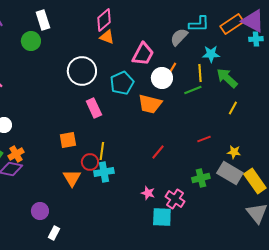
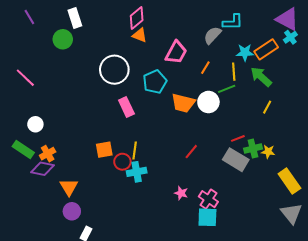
orange rectangle: (232, 24) -> (266, 49), moved
cyan cross: (256, 39) -> (290, 37), turned -32
white circle: (162, 78) -> (208, 102), moved
orange square: (68, 140) -> (104, 150), moved
gray rectangle: (230, 173) -> (236, 160), moved
orange triangle: (72, 178) -> (69, 187), moved
green cross: (201, 178) -> (253, 149), moved
cyan square: (162, 217) -> (207, 217), moved

